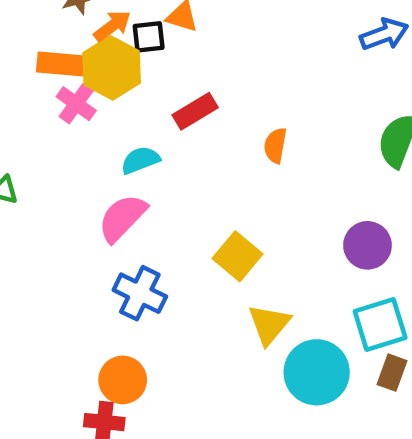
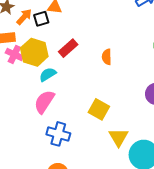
yellow hexagon: (112, 68) -> (34, 52), moved

